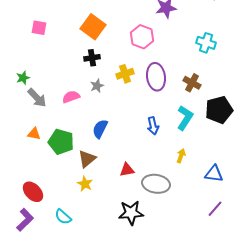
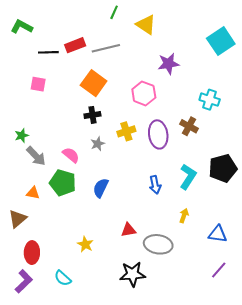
brown cross: (192, 83) -> (189, 126), moved
pink semicircle: (71, 97) -> (71, 155), turned 60
green pentagon: (61, 142) -> (63, 183), moved
brown triangle: (87, 159) -> (18, 219), moved
red ellipse: (33, 192) -> (32, 253), turned 45

